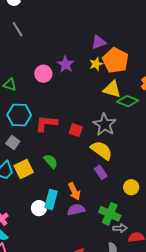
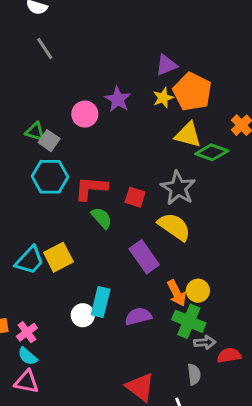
gray square: (13, 142) -> (49, 141), moved
green semicircle: (51, 161) -> (101, 218), moved
purple rectangle: (101, 172) -> (144, 257), moved, size x1.5
yellow circle: (131, 187) -> (198, 291), moved
orange arrow: (74, 191) -> (177, 293), moved

